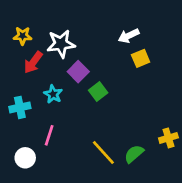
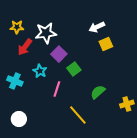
cyan cross: (20, 107) -> (15, 81), turned 35
pink line: (49, 135) -> (57, 89), moved
green semicircle: (134, 154) -> (98, 92), moved

